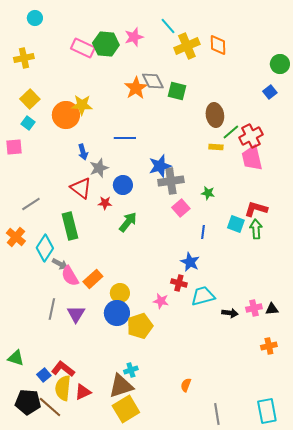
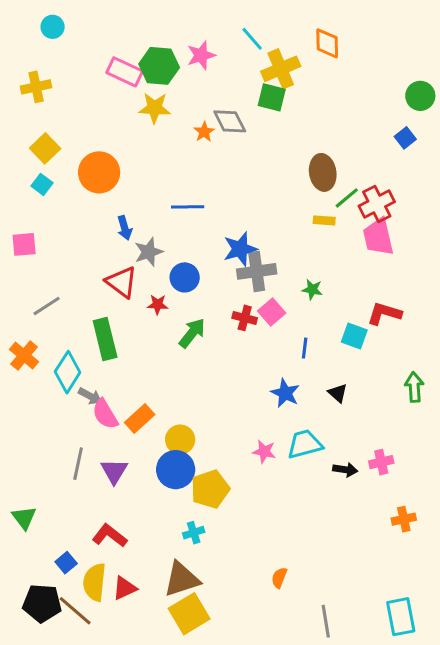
orange diamond: (218, 45) -> (327, 43), moved
orange star: (136, 88) -> (204, 132), size x0.6
green square: (177, 91) -> (272, 97), moved
yellow star: (82, 105) -> (155, 108), moved
pink square: (14, 147) -> (24, 244), moved
green arrow: (256, 229) -> (414, 387), moved
red cross: (179, 283) -> (245, 318), moved
pink star: (161, 301) -> (264, 452), moved
black triangle: (272, 309) -> (338, 393), moved, turned 48
green triangle: (16, 358) -> (24, 518), moved, turned 36
red L-shape: (63, 369) -> (110, 536), moved
cyan cross: (131, 370) -> (194, 533), moved

